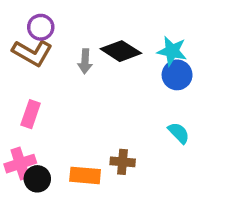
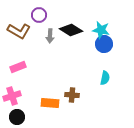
purple circle: (41, 27) -> (39, 15), moved
pink rectangle: (31, 114) -> (18, 67), turned 49
cyan semicircle: (179, 133) -> (105, 78), turned 56
black circle: (37, 179) -> (17, 117), moved

